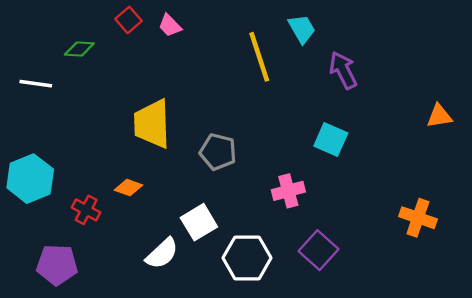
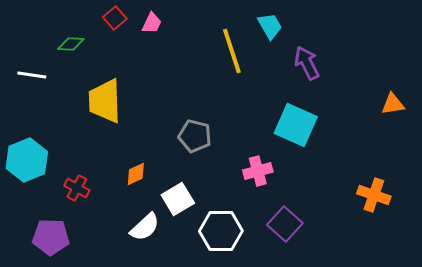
pink trapezoid: (170, 26) -> (152, 23), turned -110
yellow trapezoid: (152, 124) -> (105, 101), moved
cyan square: (331, 140) -> (296, 125), size x1.4
orange diamond: (129, 188) -> (136, 174), moved, turned -45

